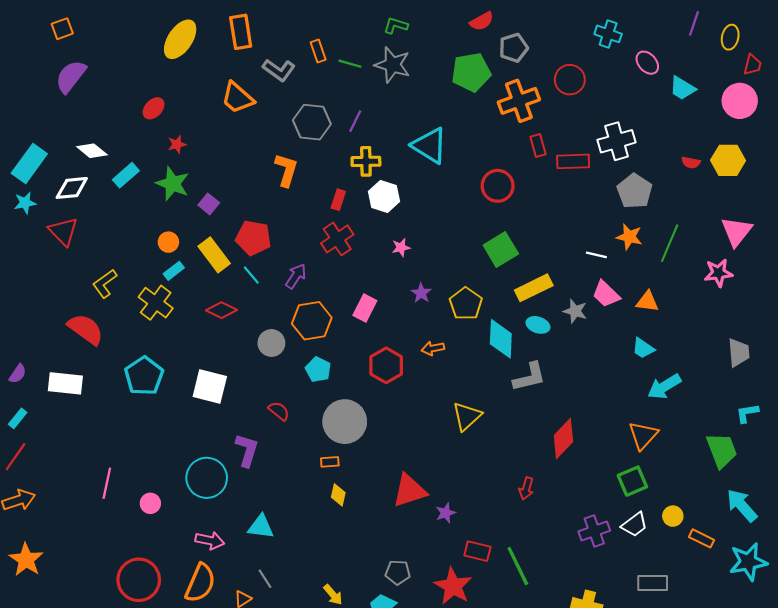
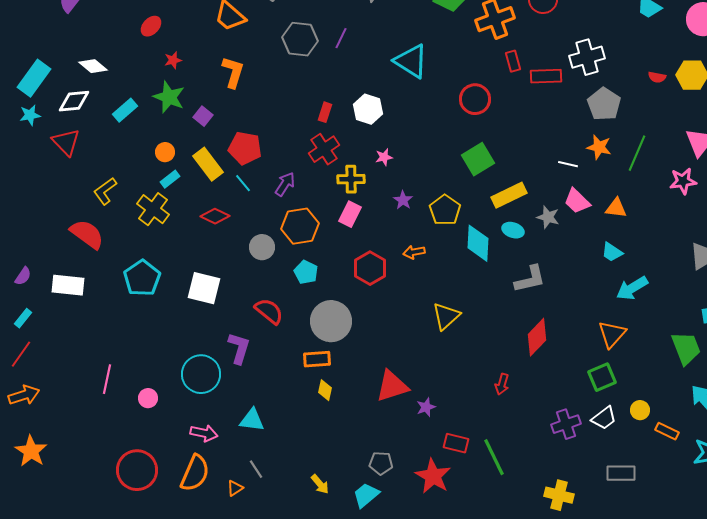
yellow cross: (366, 161) -> (351, 179), moved
orange L-shape: (286, 170) -> (233, 72), moved
cyan rectangle: (126, 175) -> (125, 110), moved
gray L-shape: (529, 377) -> (530, 279), moved
red semicircle: (279, 411) -> (269, 311), size x1.4
orange rectangle: (330, 462) -> (317, 359), size x1.5

